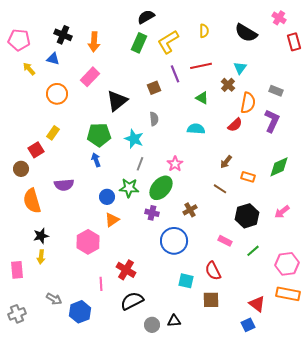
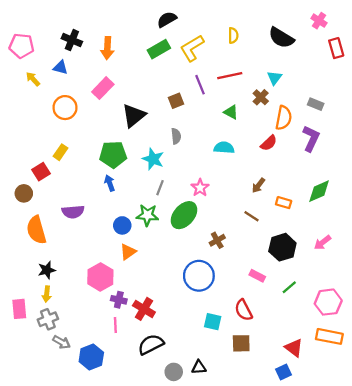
green rectangle: (139, 43) -> (159, 49), turned 36
purple cross: (152, 213) -> (119, 300), moved
gray cross: (17, 314) -> (48, 319), moved

